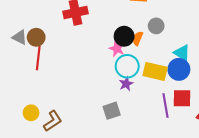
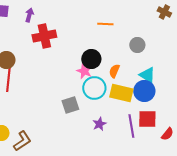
gray circle: (156, 26) -> (137, 45), moved
orange semicircle: (138, 38) -> (114, 71), moved
purple star: (126, 84) -> (99, 124), moved
gray square: (112, 111) -> (70, 105), moved

